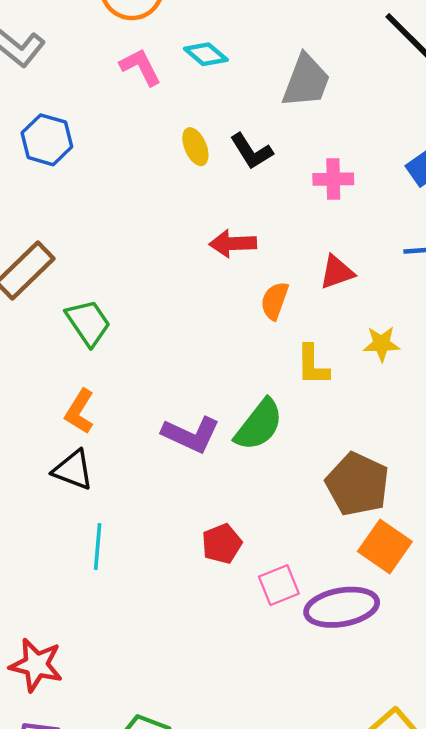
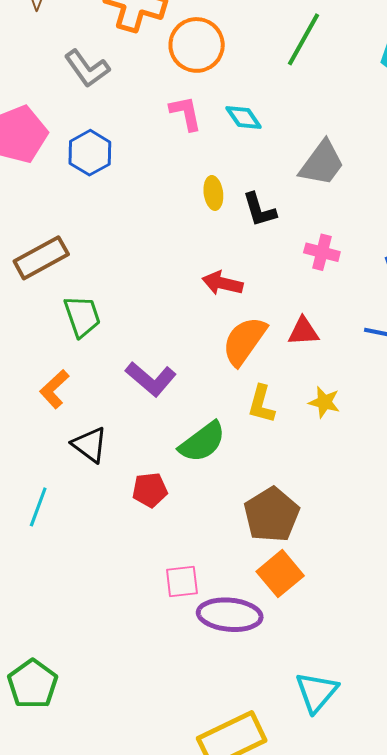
orange semicircle: (275, 301) -> (244, 341), size x1.6
purple L-shape: (191, 435) -> (151, 379), moved
black triangle: (73, 470) -> (90, 445), moved
red pentagon: (222, 544) -> (150, 490), moved

